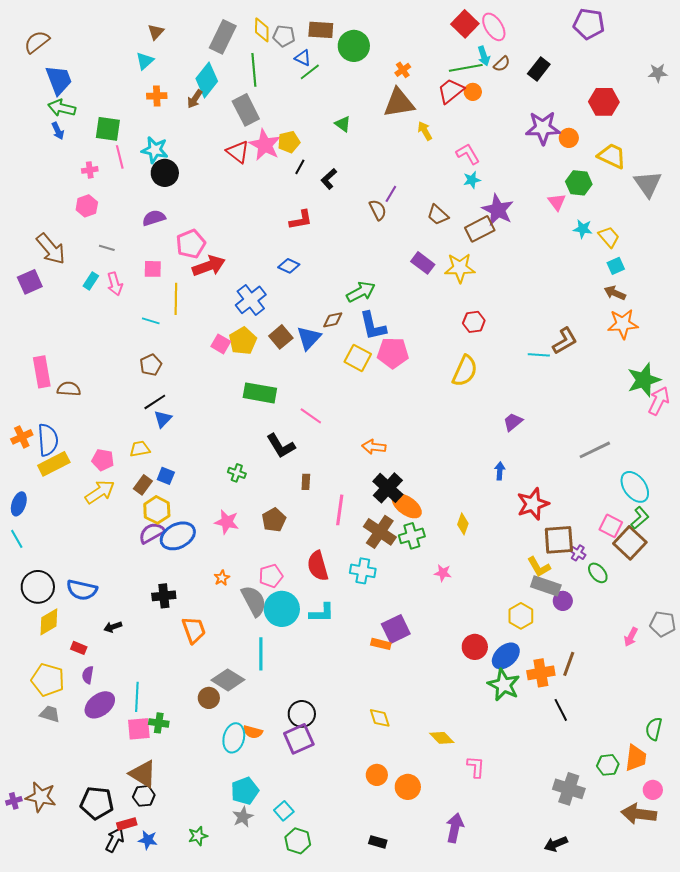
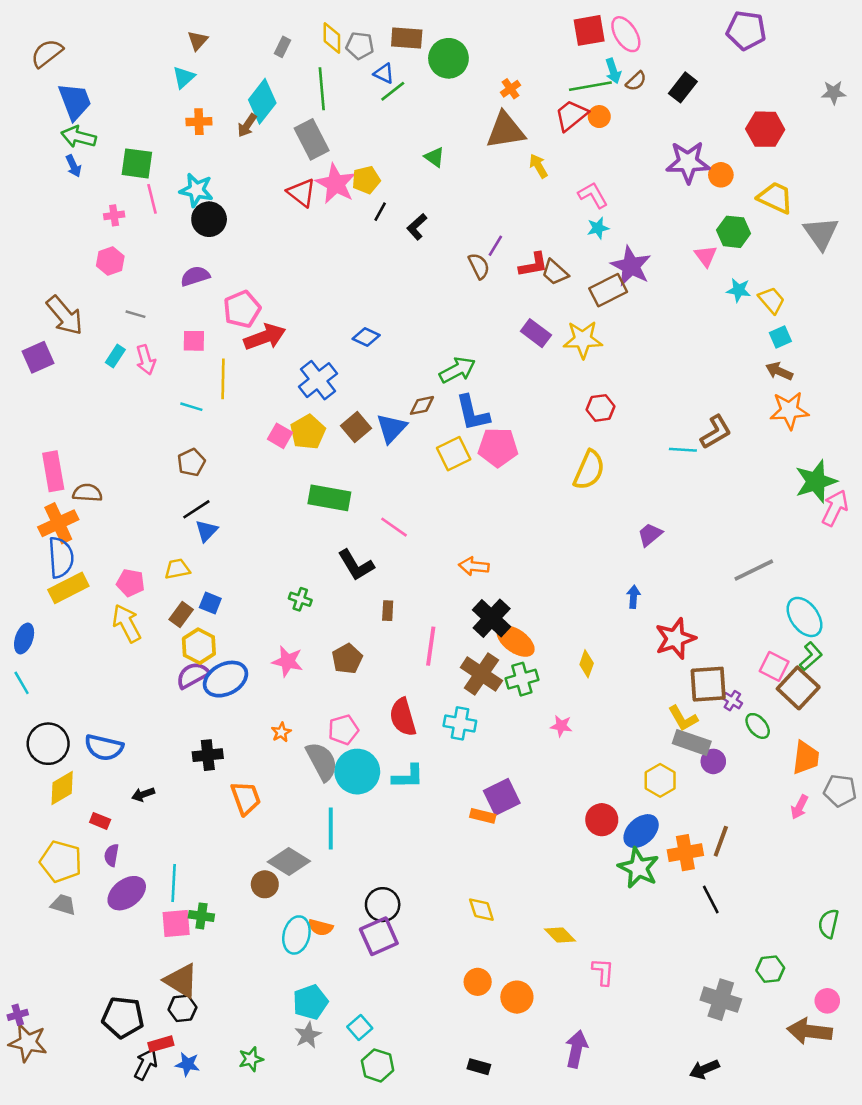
red square: (465, 24) -> (589, 30), turned 36
gray rectangle: (223, 37) -> (283, 47), size x0.5
red L-shape: (301, 220) -> (533, 265), moved
yellow square: (358, 358) -> (454, 454), turned 36
orange cross: (22, 437) -> (58, 523), moved, size x1.4
yellow arrow: (100, 492) -> (127, 623), turned -84
orange trapezoid: (636, 758) -> (806, 758), moved
brown star: (41, 797) -> (28, 1043), moved

